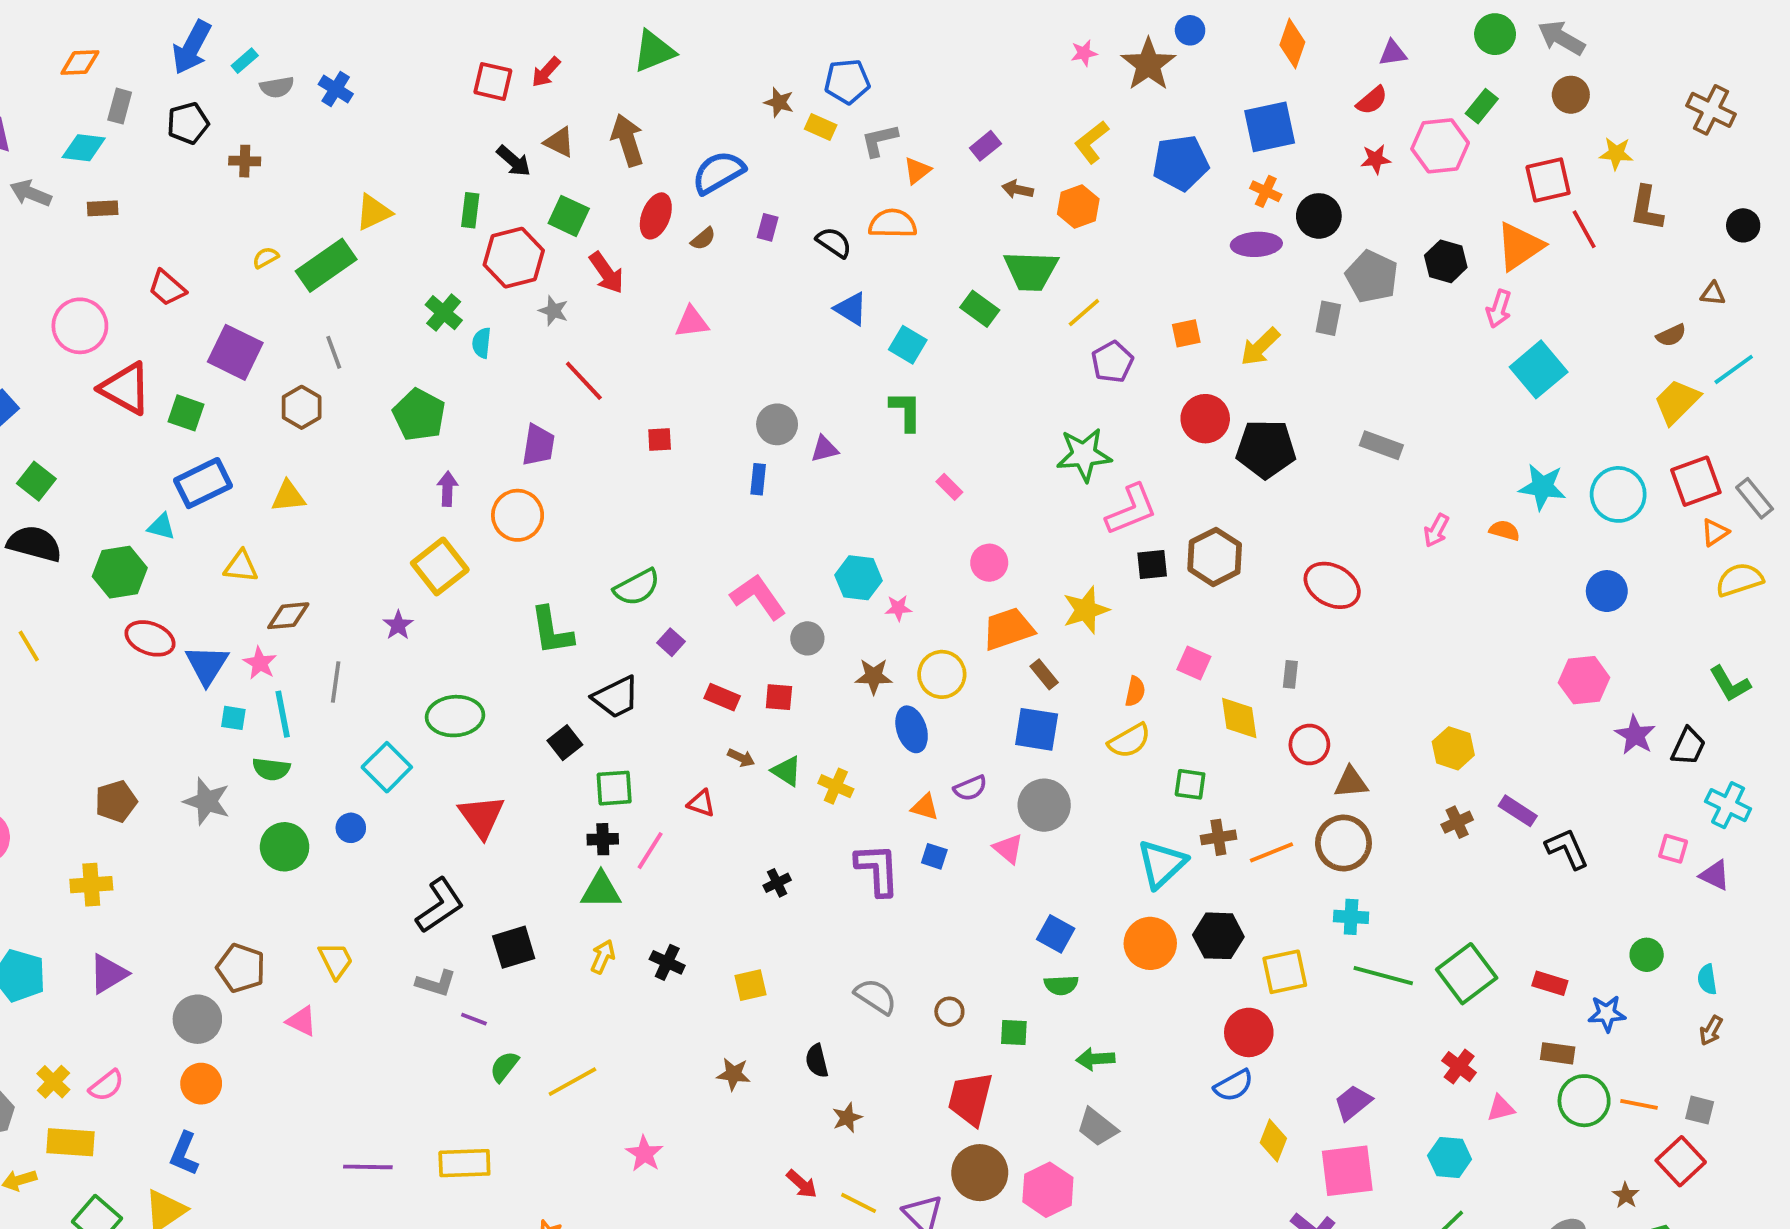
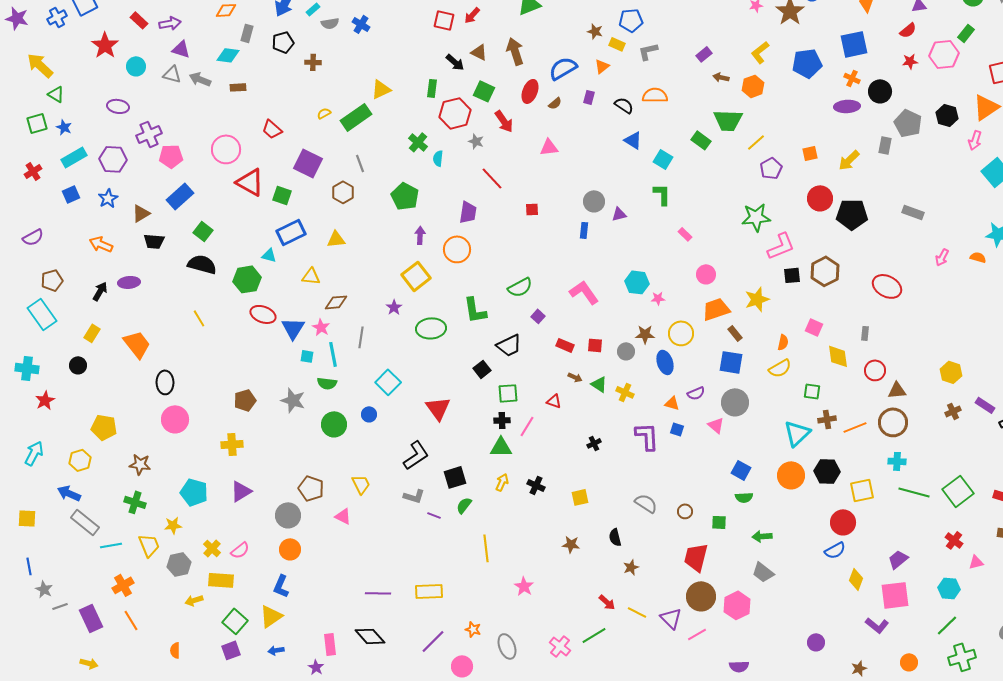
orange triangle: (917, 170) -> (602, 66), moved
gray circle: (807, 638) -> (626, 351), moved
green ellipse: (455, 716) -> (431, 328), moved
green semicircle: (504, 1067) -> (464, 505), moved
yellow line: (572, 1082) -> (486, 548), turned -68

